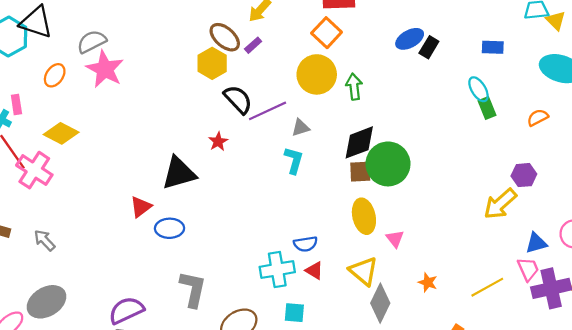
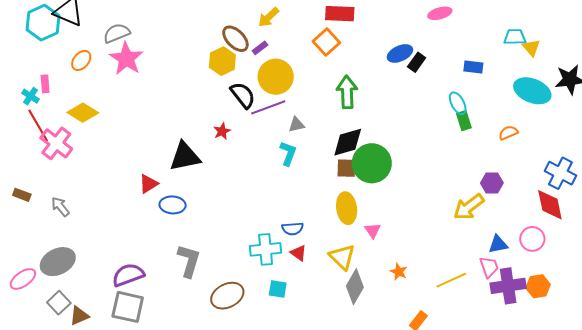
yellow circle: (317, 74) -> (276, 77), moved
green arrow: (354, 87) -> (347, 92), size x1.4

